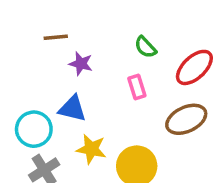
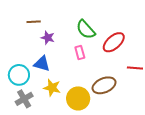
green semicircle: (145, 47) -> (86, 29), size x1.5
brown ellipse: (186, 119) -> (104, 85), moved

